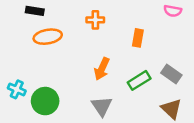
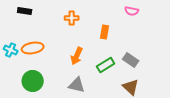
orange ellipse: (48, 37) -> (33, 48), moved
cyan cross: (17, 89) -> (11, 50), moved
gray triangle: (102, 106) -> (77, 85), turned -42

